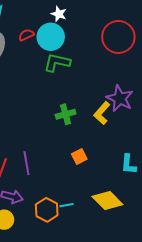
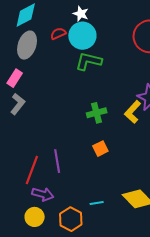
white star: (59, 14) -> (81, 14), moved
orange square: (79, 157) -> (100, 149), moved
orange hexagon: (47, 210) -> (71, 219), moved

